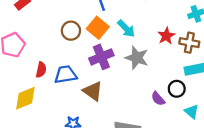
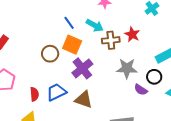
cyan arrow: (126, 29) -> (95, 25), moved
brown cross: (189, 43) -> (111, 40), moved
gray star: (137, 58) -> (127, 68), moved

